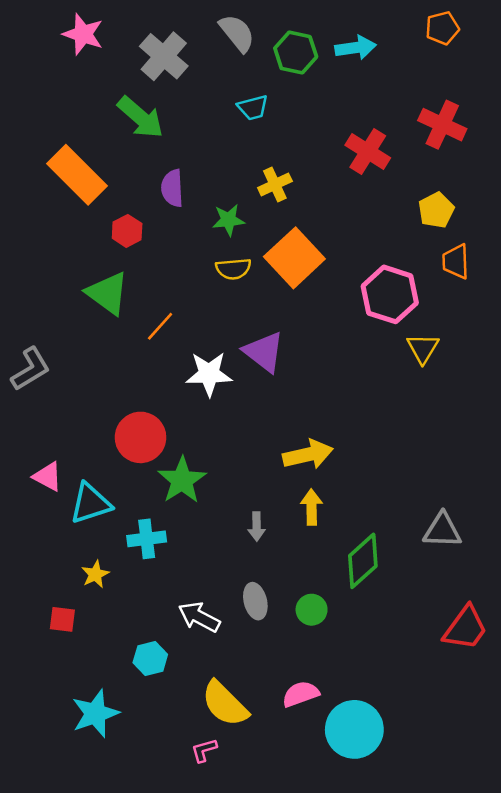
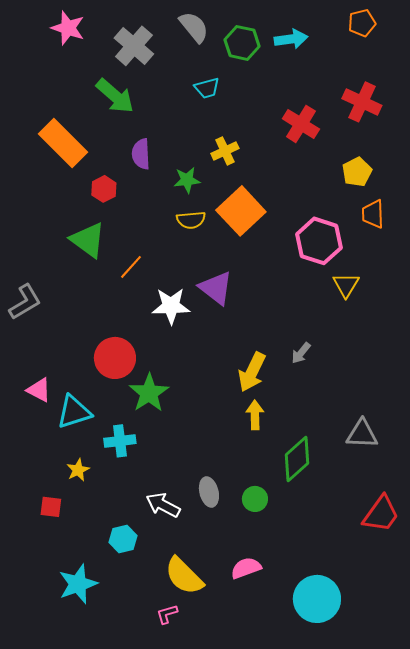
yellow arrow: (308, 455) -> (252, 372), turned 129
gray arrow: (257, 527) -> (301, 353), moved, turned 40
cyan circle: (354, 729) -> (317, 599), moved

